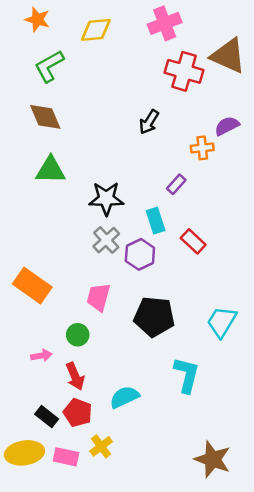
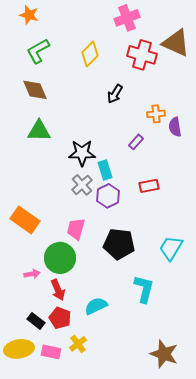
yellow diamond: (96, 30) -> (90, 54), moved, turned -40
purple semicircle: (227, 126) -> (175, 127), moved, turned -72
cyan rectangle: (156, 221) -> (105, 170), moved
red rectangle: (193, 241) -> (149, 186), turned -54
green circle: (78, 335) -> (60, 258), size x1.8

